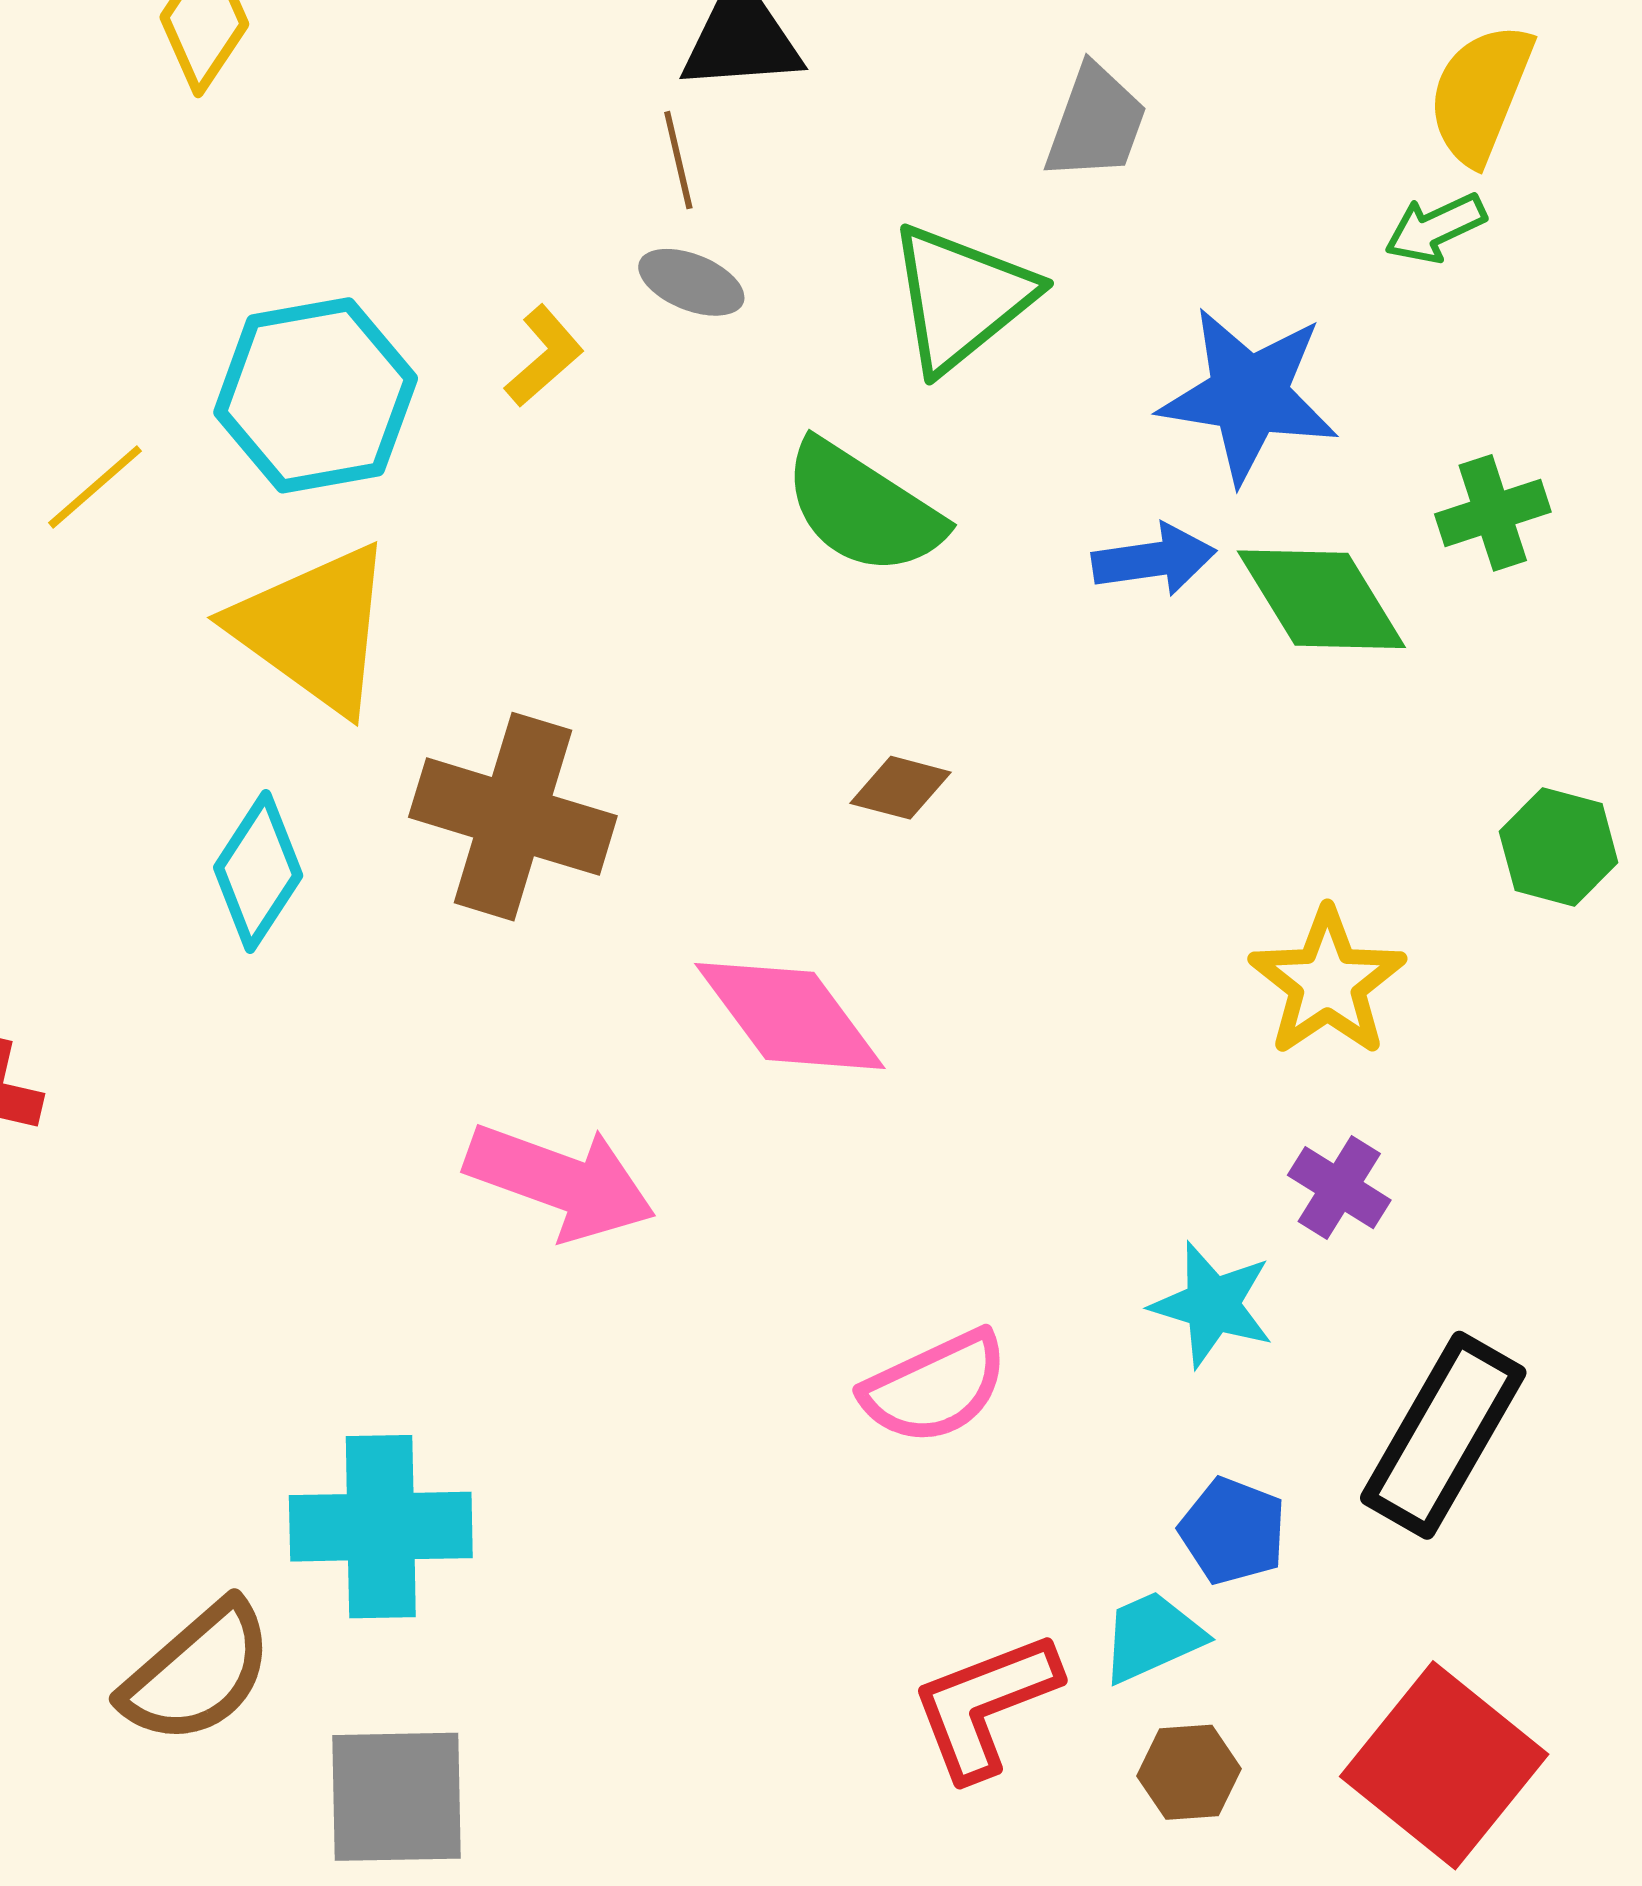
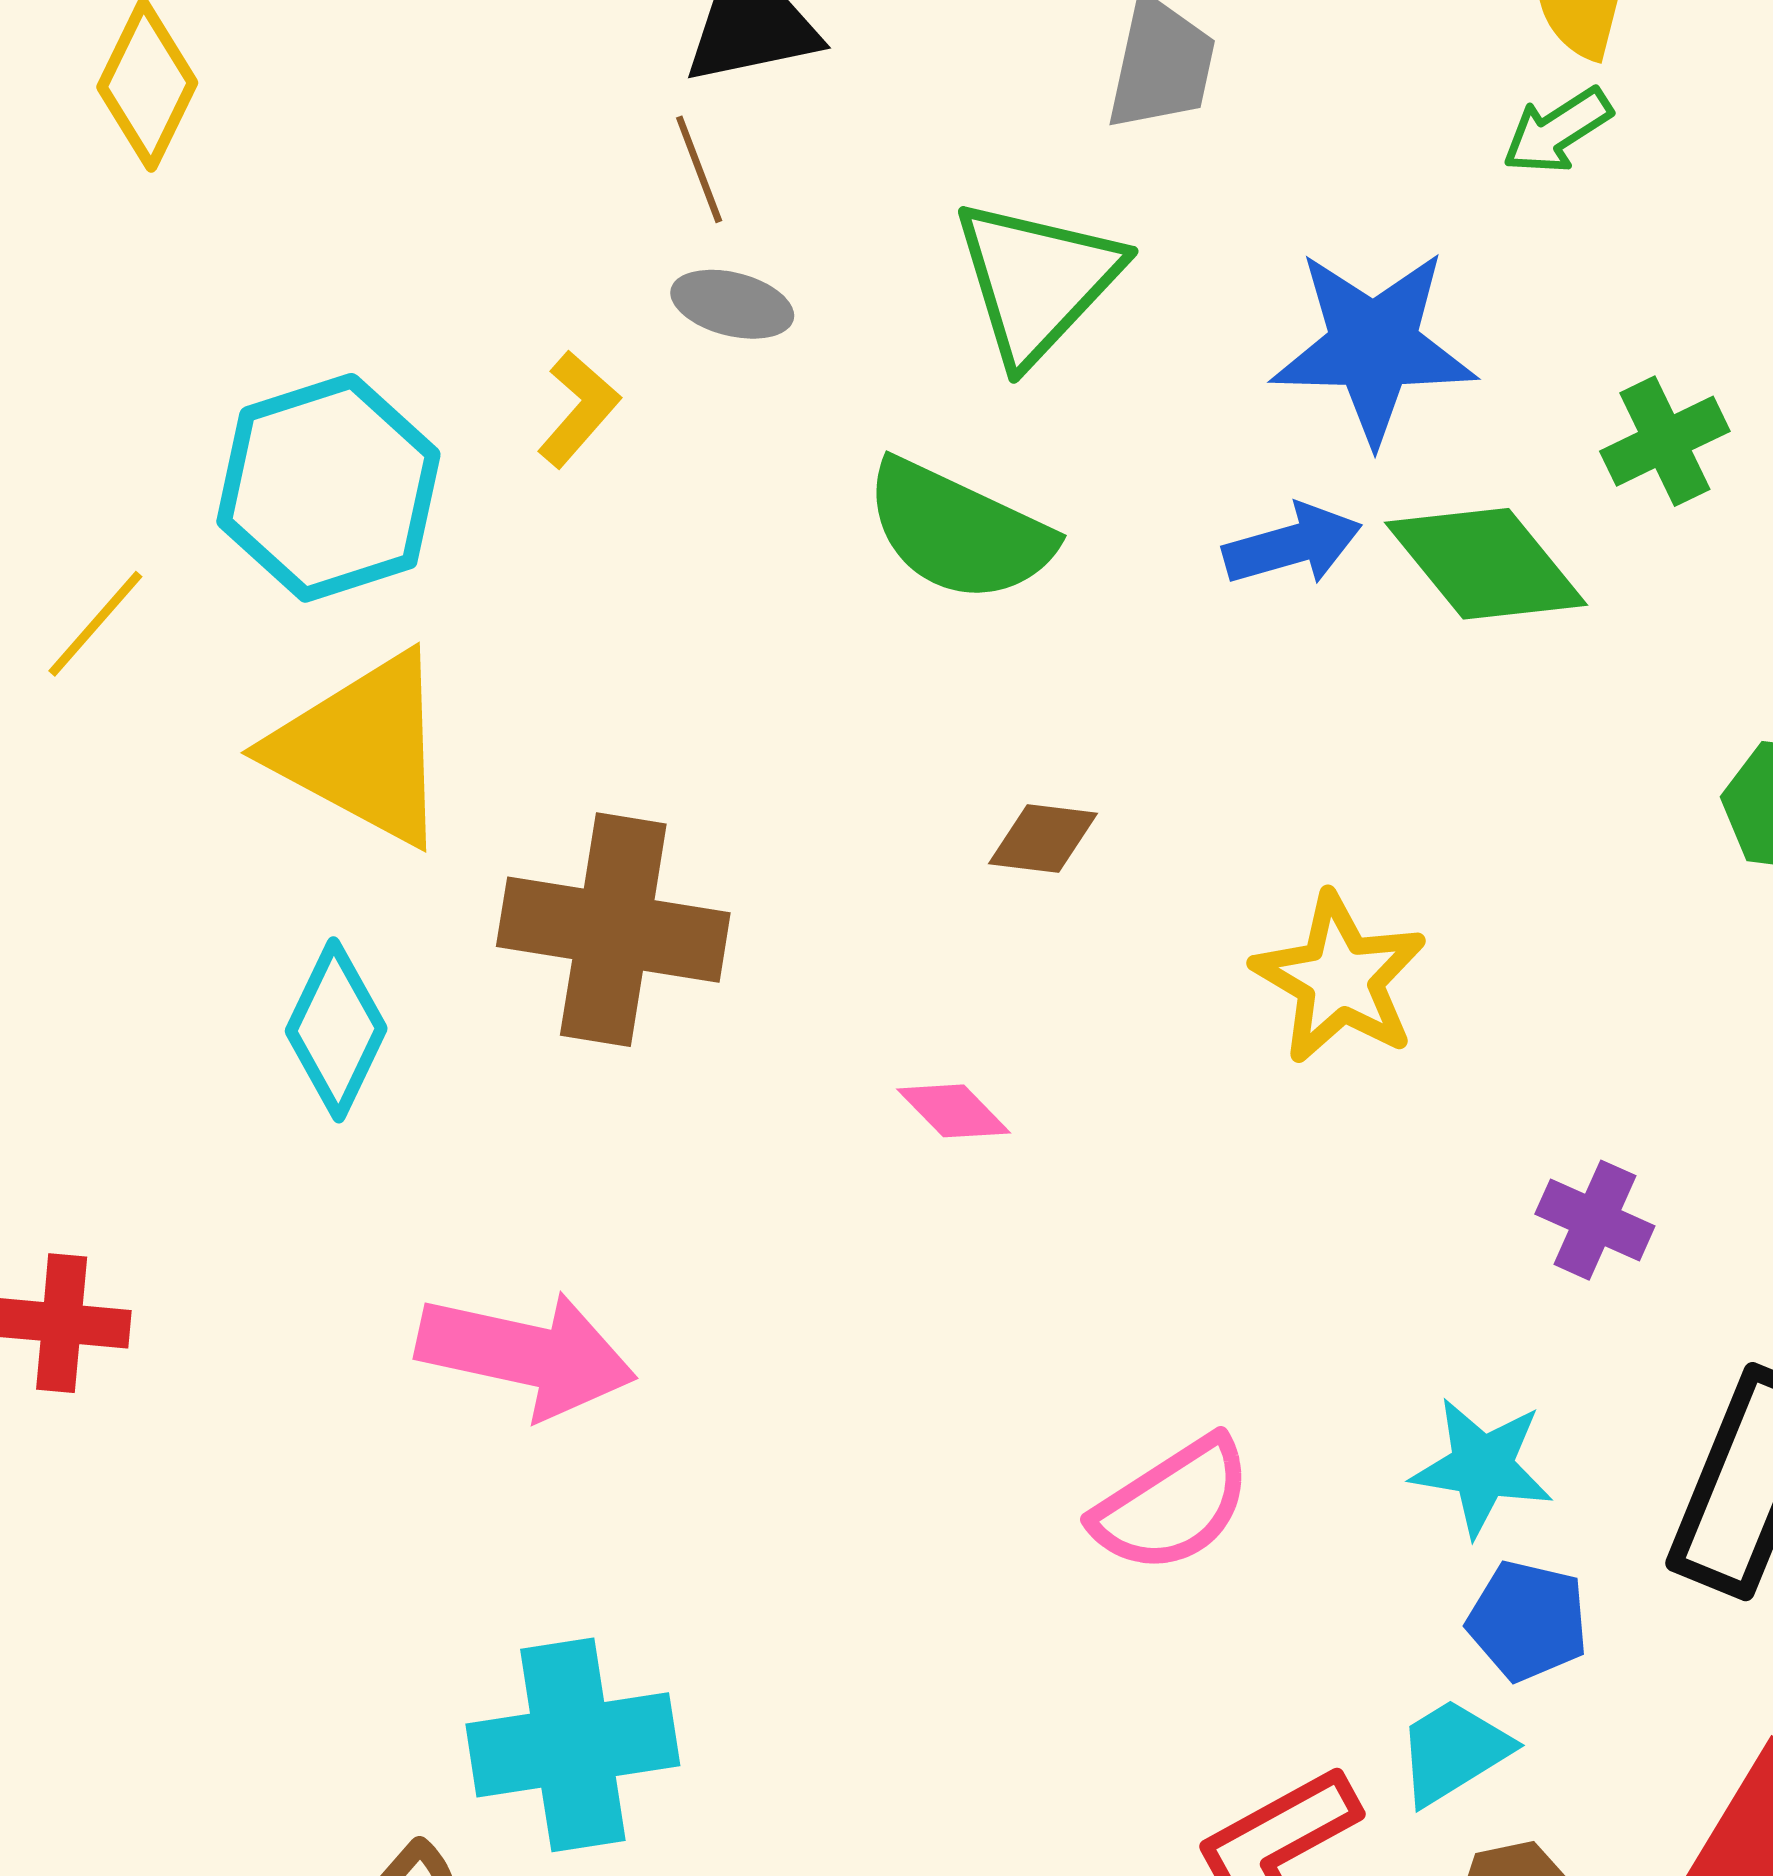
yellow star: (1327, 982) -> (1340, 978), moved
pink diamond: (790, 1016) -> (954, 1111), size x0.5
pink arrow: (560, 1181) -> (526, 1354), moved
cyan star: (1212, 1305) -> (1482, 1467), moved

